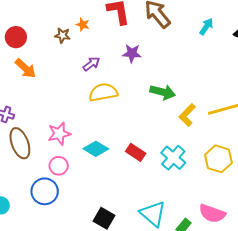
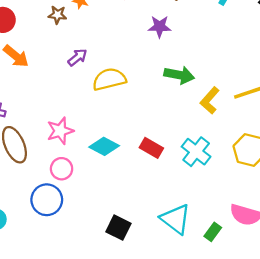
purple star: (132, 53) -> (160, 27), moved
purple arrow: (91, 64) -> (77, 57), moved

